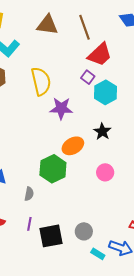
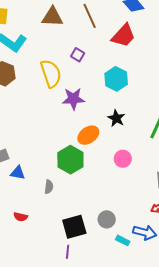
red trapezoid: (100, 55) -> (123, 36), moved
purple square: (88, 77) -> (78, 55), moved
purple line: (29, 224) -> (68, 252), moved

